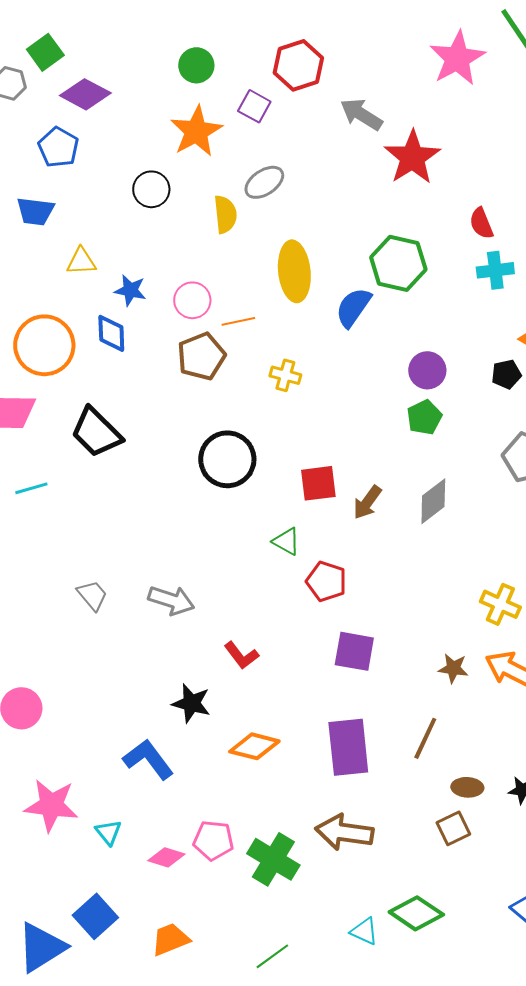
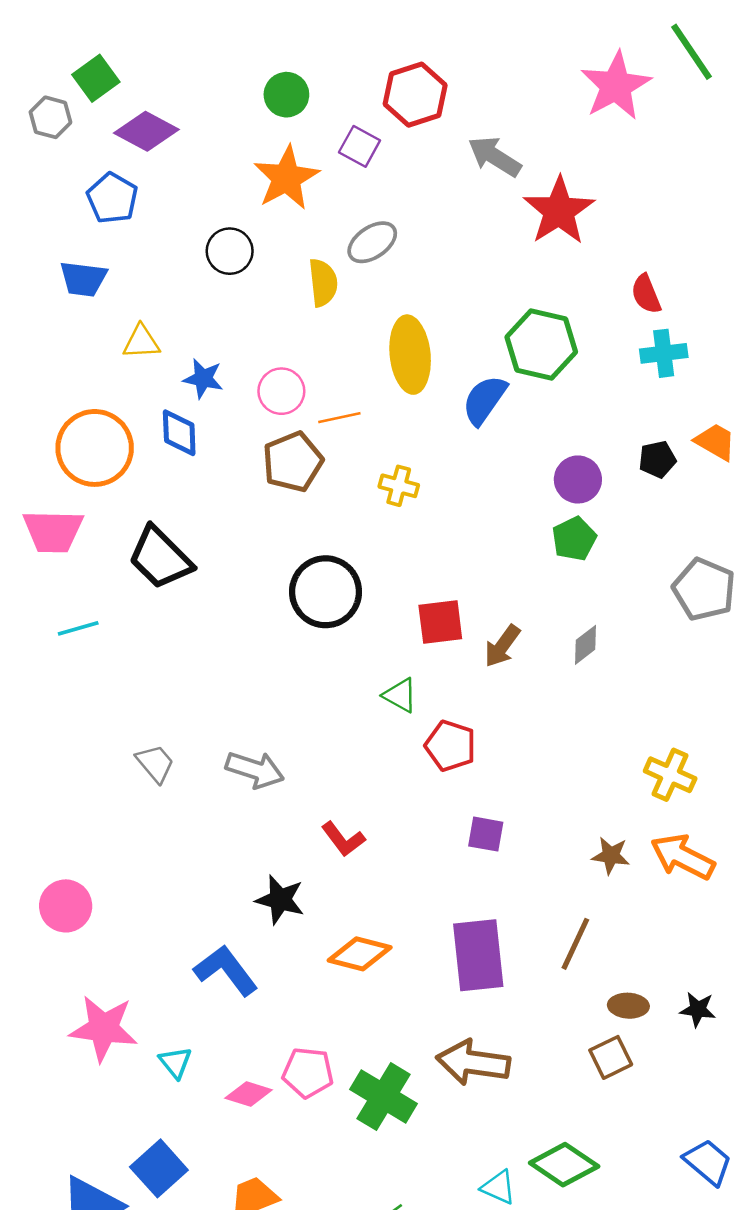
black pentagon: (506, 374) -> (657, 459), moved
gray diamond: (433, 501) -> (585, 645), size x0.7
purple square: (354, 651) -> (486, 834), size x0.7

